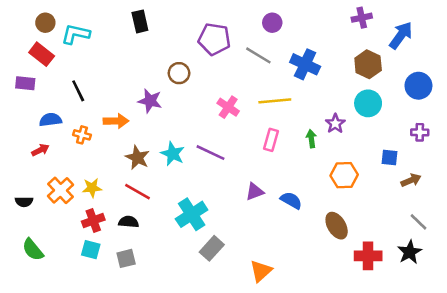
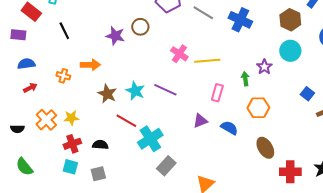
black line: (78, 91) -> (64, 31), moved
purple star: (150, 101) -> (115, 36), moved
yellow line: (275, 101) -> (207, 61), moved
blue semicircle: (50, 120) -> (26, 64), moved
pink rectangle: (271, 140) -> (217, 93), moved
blue square: (389, 158) -> (307, 94), turned 32
orange hexagon: (344, 175) -> (258, 108), moved
red line: (137, 192) -> (126, 121), moved

